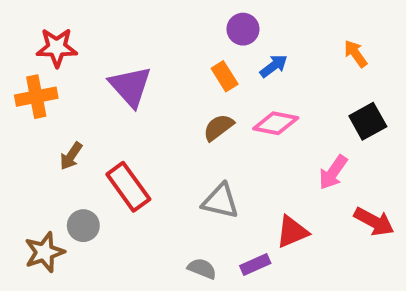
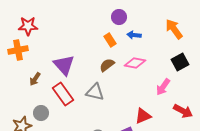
orange arrow: (356, 54) -> (174, 29), size x1.5
blue arrow: (274, 66) -> (134, 35), turned -136
purple triangle: (130, 86) -> (64, 65), moved
gray triangle: (220, 201) -> (95, 92), moved

